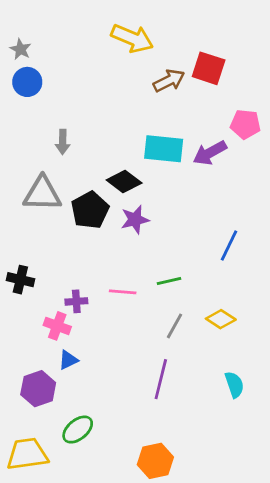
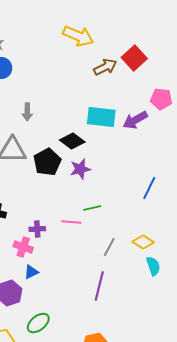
red square: (209, 68) -> (134, 58), turned 30
green line: (169, 281) -> (92, 208), moved
cyan semicircle: (234, 385) -> (153, 266), moved

